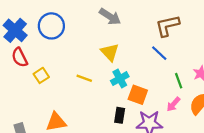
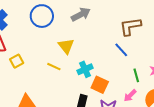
gray arrow: (110, 17) -> (81, 14), turned -66
blue circle: (51, 26) -> (42, 16), moved
yellow triangle: (110, 52) -> (66, 46), moved

